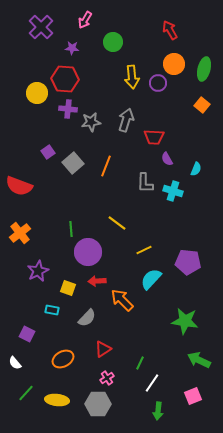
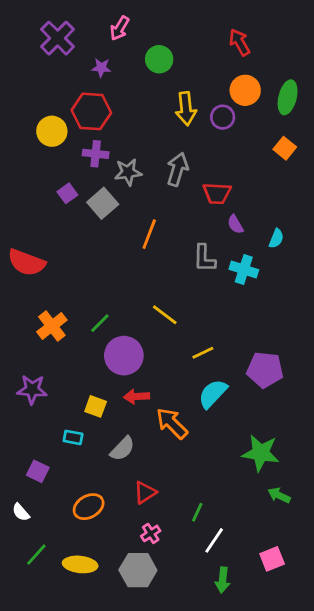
purple square: (48, 152) -> (67, 193), moved
gray square: (73, 163) -> (103, 203), moved
green line: (71, 229) -> (100, 323), turned 49
orange cross: (20, 233) -> (52, 326), moved
purple star: (38, 271) -> (32, 389), moved, turned 30
green arrow: (199, 360) -> (279, 495), moved, size x0.7

